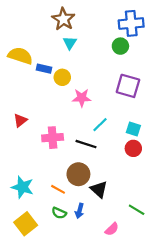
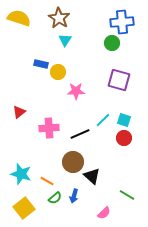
yellow semicircle: (20, 56) -> (19, 18), moved
cyan line: (100, 125) -> (103, 120), moved
black line: (86, 144) -> (80, 134), turned -42
orange line: (58, 189) -> (47, 181), moved
green semicircle: (59, 213) -> (55, 198), turned -64

